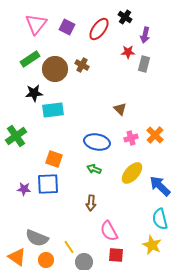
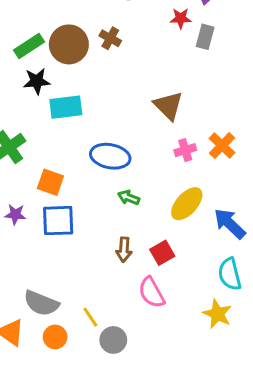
green rectangle: (30, 59) -> (29, 46), moved
brown triangle: (120, 109) -> (168, 106), size x1.5
blue ellipse: (97, 142) -> (110, 156), moved
orange square: (54, 159) -> (50, 182), moved
purple star: (24, 189) -> (15, 214), moved
red square: (116, 255) -> (162, 253), moved, turned -35

